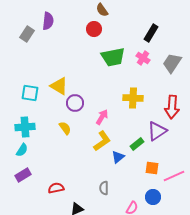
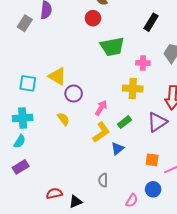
pink cross: (143, 58) -> (143, 63), moved, turned -32
green rectangle: (137, 144) -> (125, 122), moved
red semicircle: (56, 188) -> (54, 193), moved

